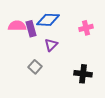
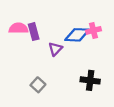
blue diamond: (48, 20) -> (77, 35), moved
gray square: (35, 67) -> (38, 85), moved

